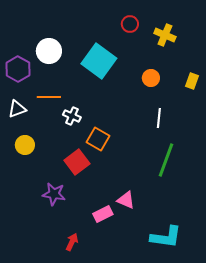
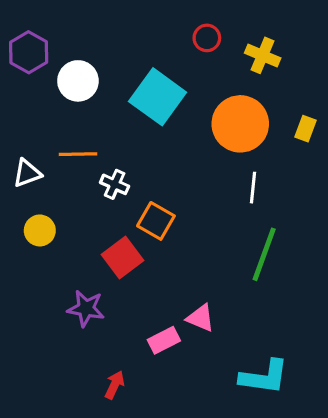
purple hexagon: (18, 69) -> (29, 52), moved
orange circle: (151, 78) -> (240, 124), size x2.0

